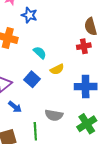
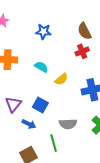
blue star: (29, 15) -> (43, 32), moved
blue square: (32, 79) -> (40, 105), moved

